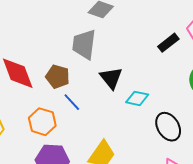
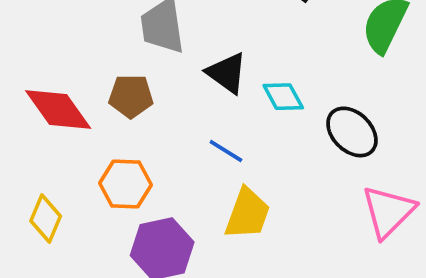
cyan diamond: (137, 98) -> (283, 97), turned 65
blue line: (72, 102) -> (226, 151), moved

